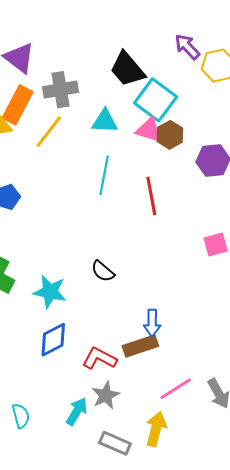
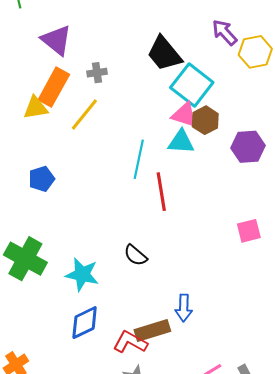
gray cross: (61, 90) -> (97, 73), size x0.6
cyan triangle: (105, 121) -> (181, 142), moved
red line: (151, 196) -> (161, 192), moved
brown rectangle: (140, 346) -> (152, 330), moved

